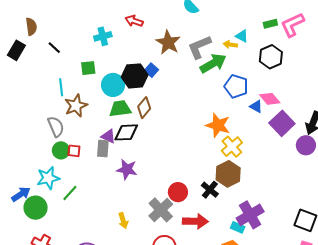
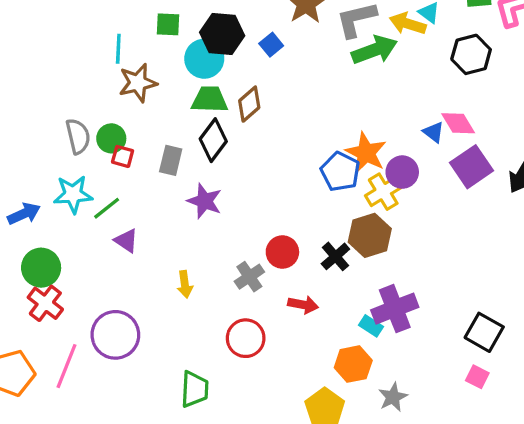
yellow arrow: (230, 45) -> (408, 24), size x1.5
black hexagon: (135, 76) -> (222, 34), moved
blue pentagon: (236, 86) -> (340, 172), moved
gray semicircle: (56, 127) -> (78, 136), moved
black diamond: (126, 132) -> (213, 140), turned -60
purple triangle: (108, 136) -> (126, 241), moved
purple circle: (306, 145) -> (402, 172), moved
green circle: (61, 150) -> (111, 138), moved
green line: (70, 193) -> (107, 208), moved
green circle: (36, 208) -> (41, 268), moved
gray cross: (161, 210) -> (249, 277), size x0.7
red arrow: (195, 221) -> (303, 305), size x0.7

